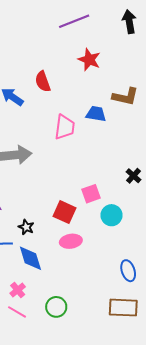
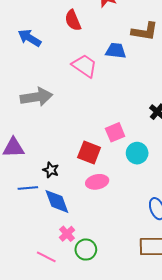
red semicircle: (43, 82) -> (73, 20), moved
pink trapezoid: (65, 127) -> (84, 66), turned -60
pink cross: (18, 290) -> (67, 234), moved

